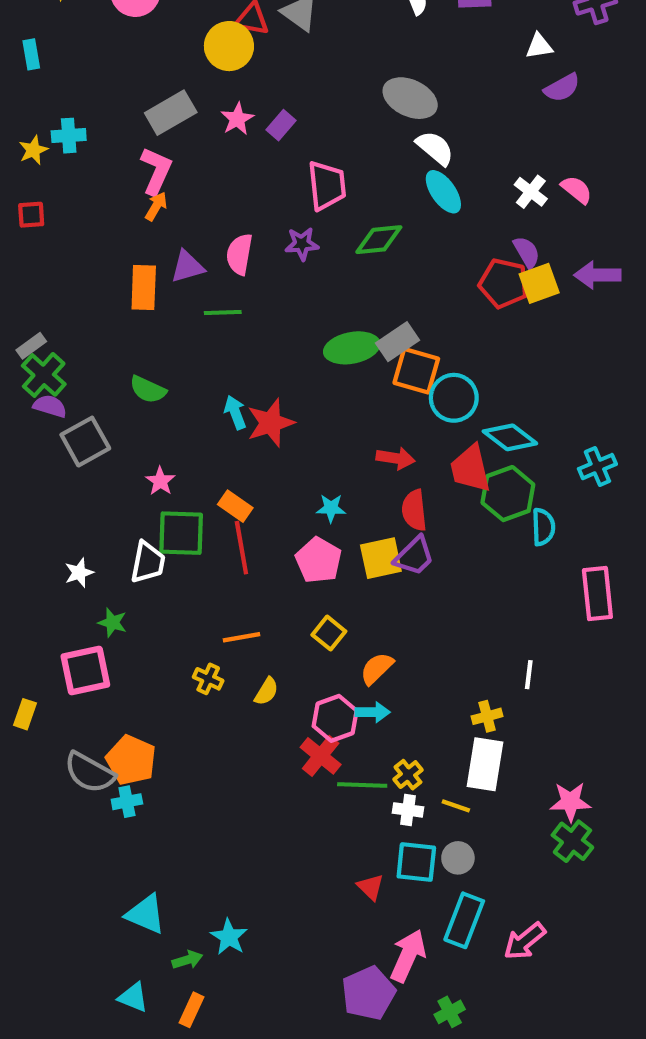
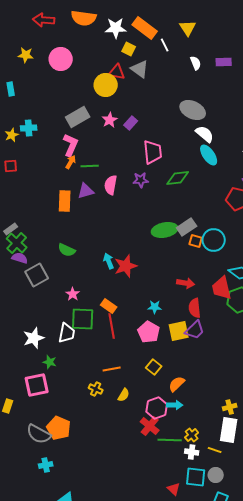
green line: (223, 312) -> (90, 166), moved
orange square: (416, 371) -> (196, 241), size x0.6
cyan circle: (454, 398) -> (214, 240), moved
white star: (79, 573) -> (34, 338), size x1.5
cyan cross: (127, 802) -> (46, 465), moved

